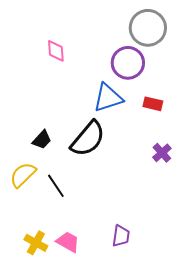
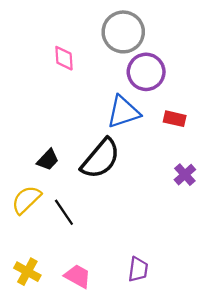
gray circle: (148, 28) -> (123, 32), moved
yellow cross: (36, 243) -> (27, 272), moved

